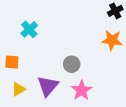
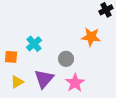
cyan cross: (29, 29) -> (34, 44), moved
orange star: (112, 40) -> (91, 37), moved

